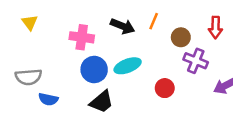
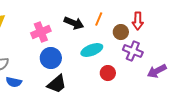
red arrow: (215, 27) -> (138, 21), moved
pink cross: (82, 37) -> (41, 32), turned -30
cyan ellipse: (128, 66) -> (92, 50), moved

